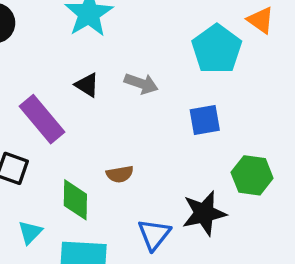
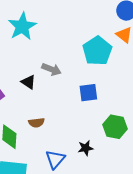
black triangle: (87, 85) -> (28, 82), moved
black star: (204, 213) -> (86, 148), size x0.6

